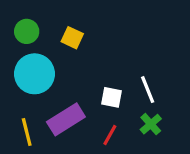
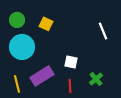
white line: (148, 90) -> (103, 31), moved
red line: (110, 135) -> (70, 86), turned -32

